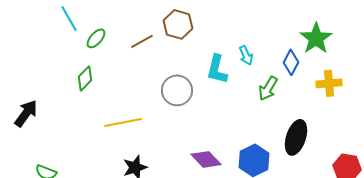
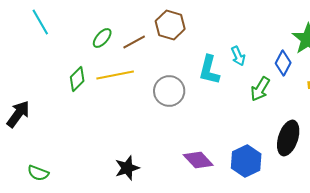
cyan line: (69, 18) -> (40, 22), moved
green ellipse: (96, 38) -> (102, 38), moved
yellow line: (123, 122) -> (115, 75), moved

